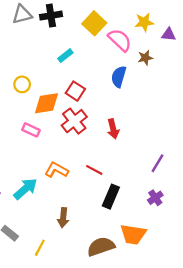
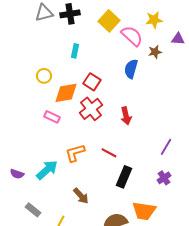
purple triangle: (169, 34) -> (178, 39), moved
cyan rectangle: (65, 56) -> (75, 51), moved, turned -40
orange L-shape: (56, 170) -> (75, 153), turned -45
brown arrow: (63, 218) -> (81, 196), turned -48

